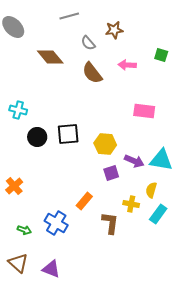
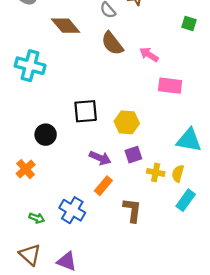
pink arrow: (127, 65) -> (149, 55), moved, turned 30
cyan cross: (18, 110) -> (30, 66), moved, size x1.5
black circle: (37, 137) -> (46, 135), moved
purple arrow: (134, 161) -> (100, 158), moved
yellow cross: (131, 204) -> (156, 172), moved

